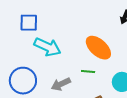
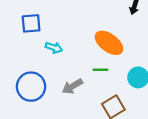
cyan arrow: (47, 47) -> (54, 48), size x0.6

